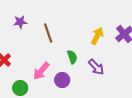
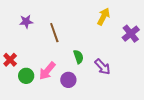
yellow arrow: (97, 36) -> (104, 17), moved
green circle: (20, 88) -> (26, 76), moved

